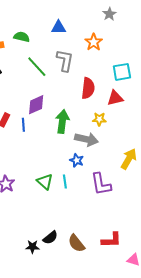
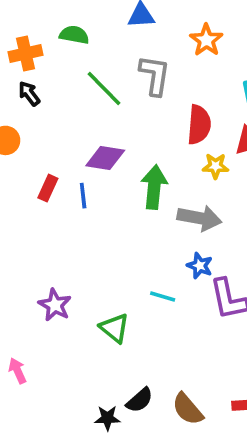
purple diamond: (36, 105) -> (105, 158), turned 35
yellow star: (99, 119) -> (215, 166), moved
blue star: (77, 160) -> (200, 266), moved
cyan line: (65, 181) -> (163, 297), turned -64
green triangle: (45, 182) -> (114, 328), moved

